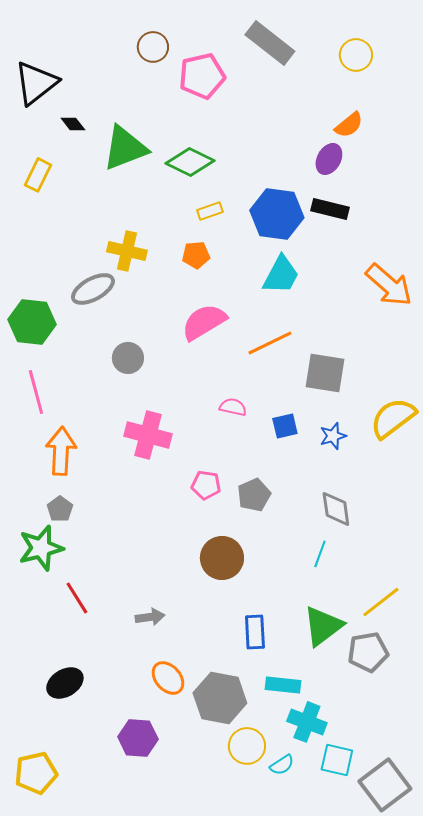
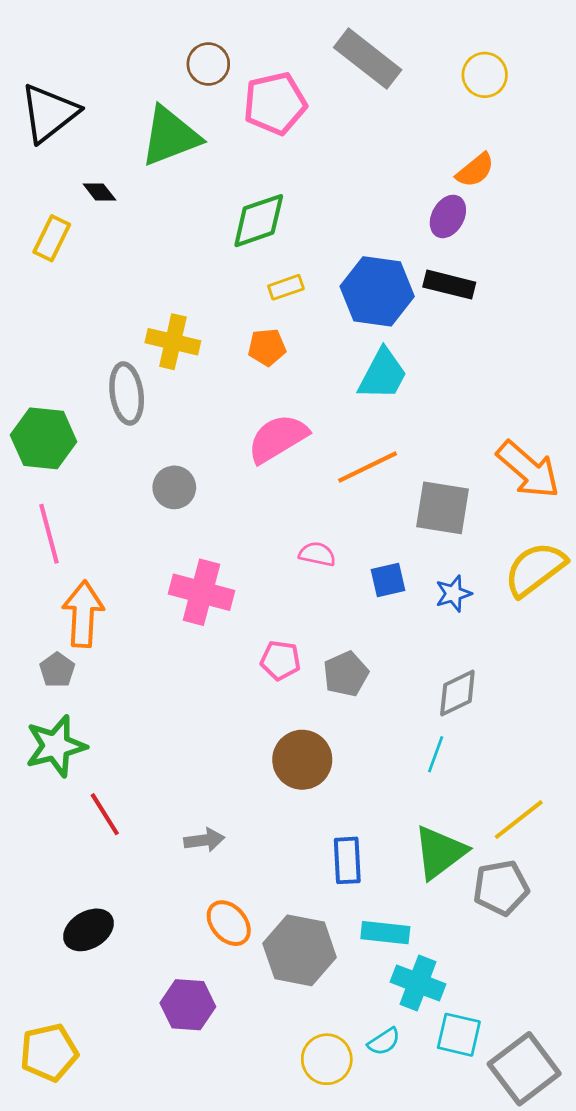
black diamond: (73, 124) -> (99, 192), moved
green triangle: (125, 148) -> (170, 136), moved
green diamond: (190, 162) -> (259, 221), turned -45
orange arrow: (389, 285) -> (528, 470), moved
gray ellipse: (93, 289) -> (127, 393), turned -69
gray pentagon: (60, 509) -> (57, 670), moved
gray diamond: (336, 509) -> (457, 693), turned 72
yellow circle: (247, 746) -> (327, 1059), moved

